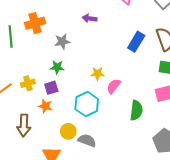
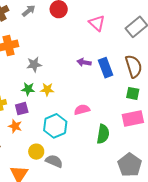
purple arrow: (90, 18) -> (84, 62), moved
blue rectangle: (136, 42) -> (106, 68), turned -54
yellow star: (97, 74) -> (47, 89), moved
pink semicircle: (114, 86) -> (82, 110), turned 35

